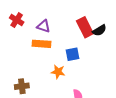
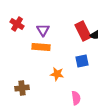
purple triangle: (44, 26) -> (43, 30), turned 40
blue square: (73, 54) -> (82, 61), moved

